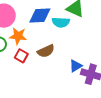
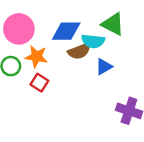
brown semicircle: (46, 51) -> (79, 51), moved
blue triangle: (76, 66) -> (104, 67), moved

